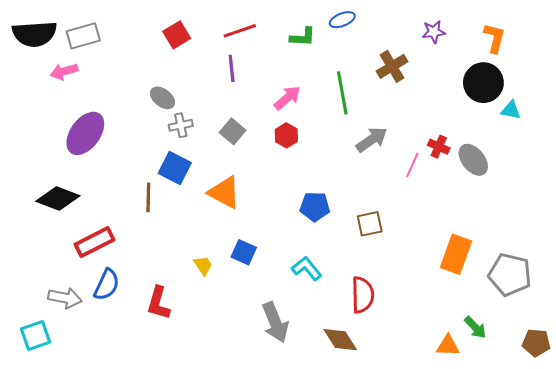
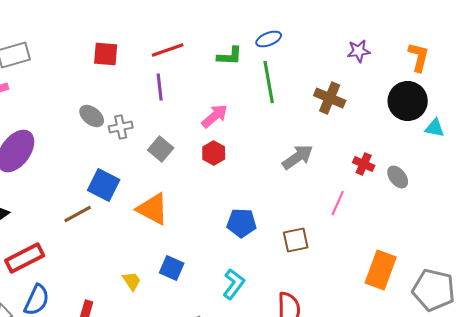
red square: (177, 35) -> (106, 54), turned 36
brown cross: (392, 66) -> (330, 98), moved, turned -36
green line: (342, 93) -> (269, 82), moved
gray cross: (181, 125) -> (121, 127), moved
gray ellipse: (473, 160) -> (398, 177), size x0.7
pink line: (412, 165) -> (338, 203), moved
brown line: (148, 197) -> (78, 214), turned 60
cyan L-shape: (307, 268) -> (234, 284), turned 76

